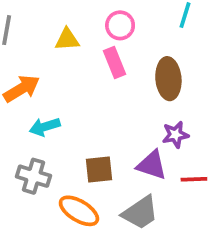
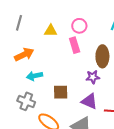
purple star: (175, 135) -> (93, 77), moved
brown square: (99, 170) -> (61, 92), moved

